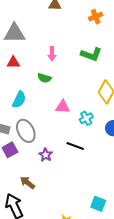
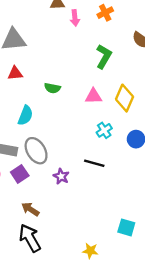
pink arrow: (52, 54) -> (75, 18), moved
green L-shape: (91, 54) -> (104, 56), turned -75
pink triangle: (63, 107) -> (93, 96), moved
brown arrow: (28, 183) -> (30, 209), moved

